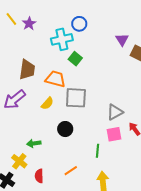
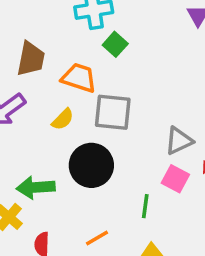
black circle: (65, 129) -> (91, 165), size x1.6
pink square: (114, 134) -> (175, 179), turned 35
green arrow: (34, 143) -> (36, 187), size x1.5

